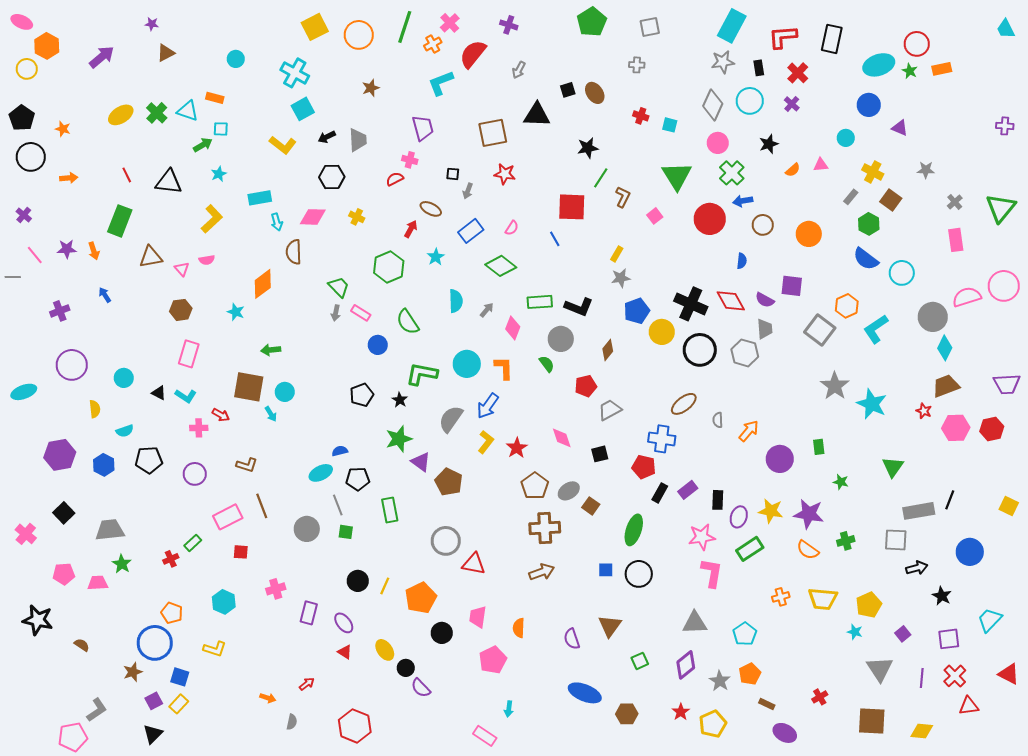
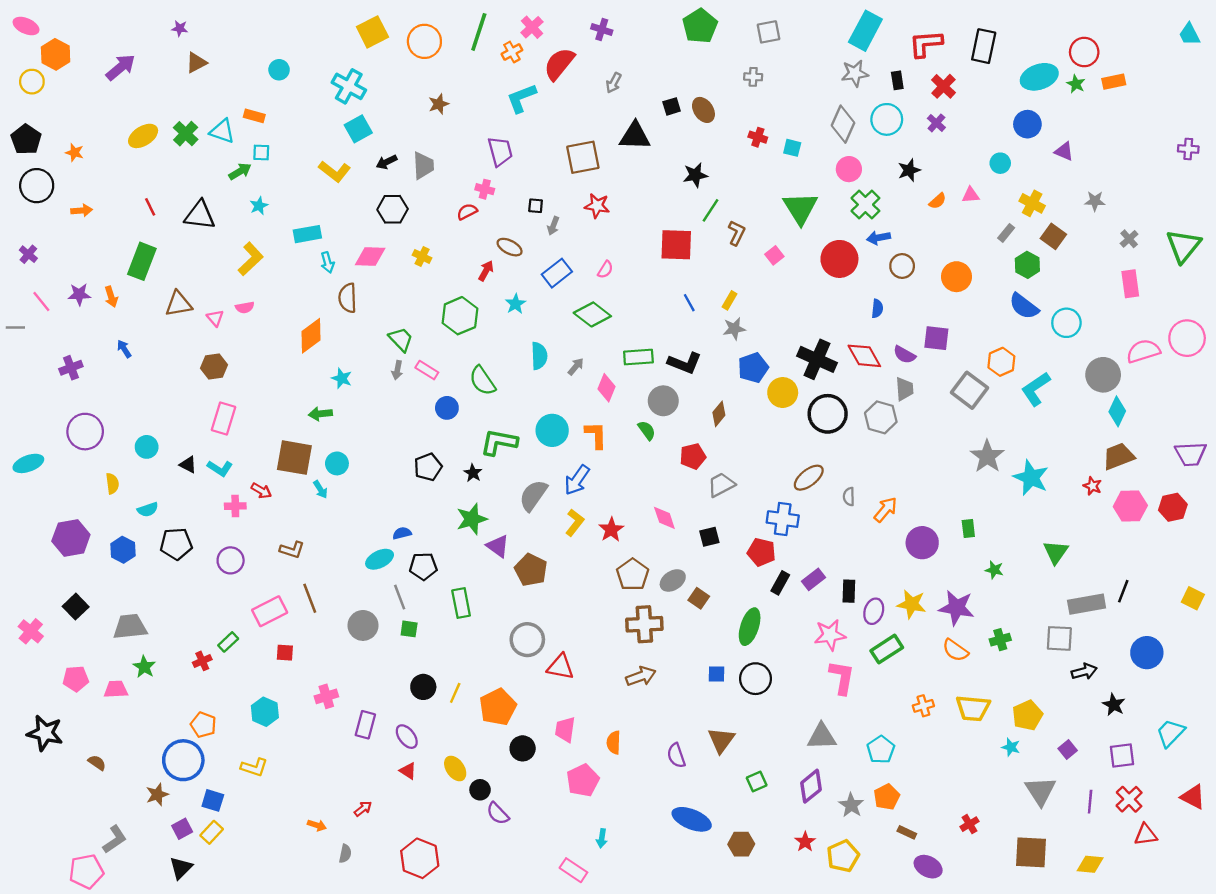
blue line: (555, 239) -> (689, 303), moved
cyan star: (236, 312) -> (342, 378), moved

